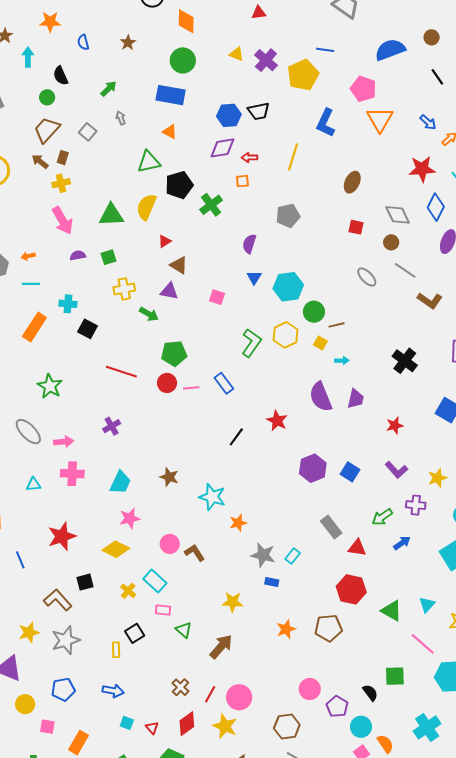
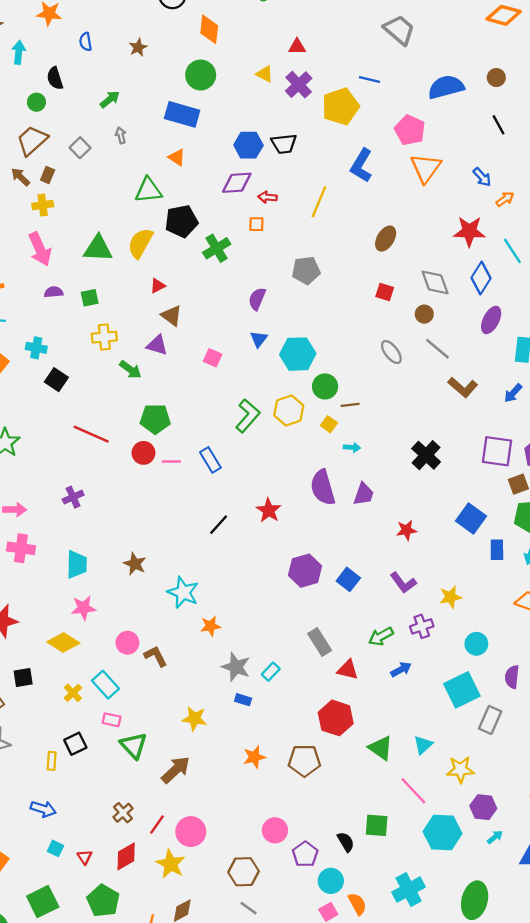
red triangle: (259, 13) -> (297, 47), moved
cyan trapezoid: (120, 482) -> (77, 564), turned -30
purple cross: (416, 505) -> (422, 626), turned -30
green triangle: (184, 630) -> (134, 746), size x1.4

